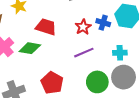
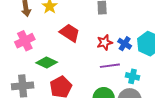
green diamond: (30, 48) -> (47, 62), moved
purple line: (84, 53) -> (110, 66), moved

